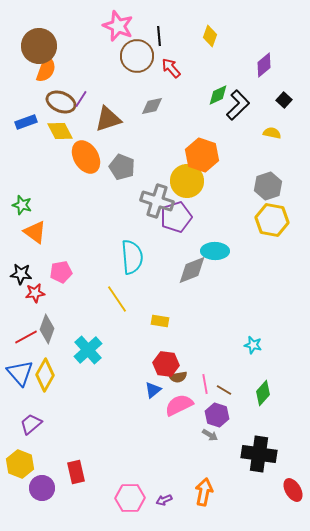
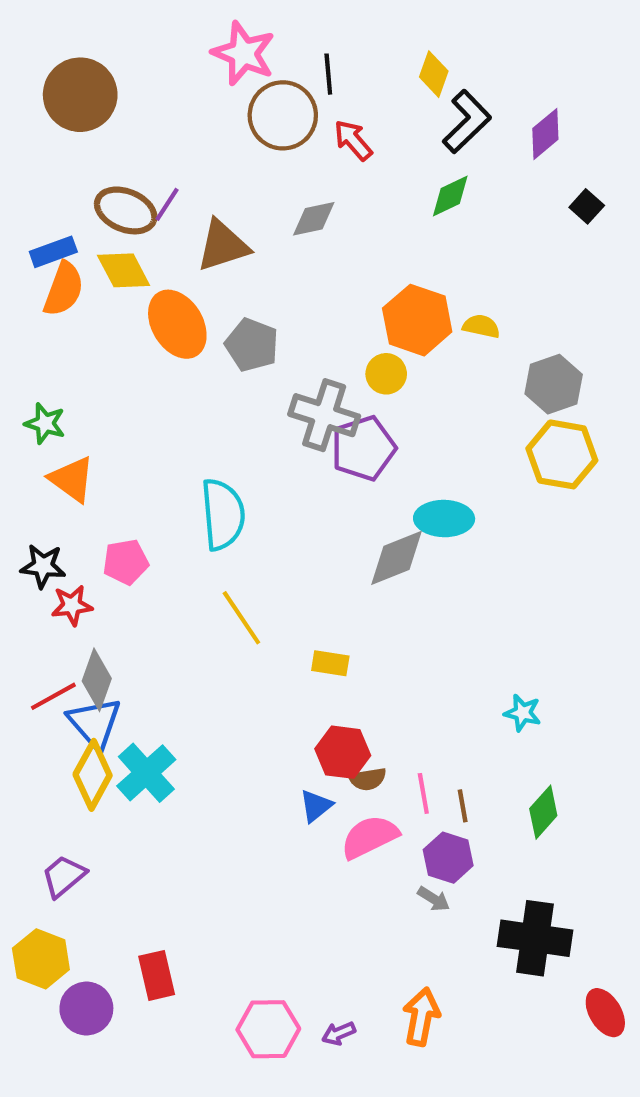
orange semicircle: (46, 69) -> (64, 289), moved
black L-shape: (238, 105) -> (467, 122), moved
yellow semicircle: (272, 133) -> (481, 326), moved
yellow circle: (187, 181) -> (386, 374), size x0.6
cyan semicircle: (132, 257) -> (223, 514), moved
cyan cross: (88, 350) -> (146, 773), moved
blue triangle: (20, 373) -> (95, 723), moved
brown line: (224, 390) -> (463, 806), turned 49

